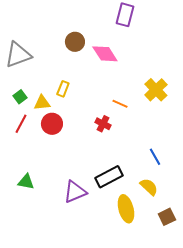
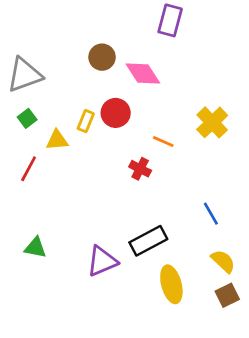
green square: (20, 97) -> (27, 118), moved
red circle: (52, 124) -> (116, 113), moved
yellow semicircle: (149, 187) -> (223, 261), moved

